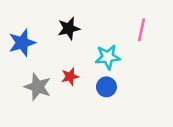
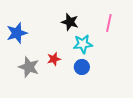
black star: (69, 28) -> (70, 22), moved, turned 30

